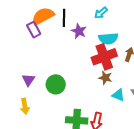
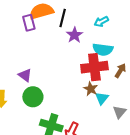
purple triangle: (28, 80) -> (25, 75), moved, turned -40
green circle: (56, 84) -> (33, 97), moved
cyan triangle: (118, 95) -> (102, 98), moved, turned 32

